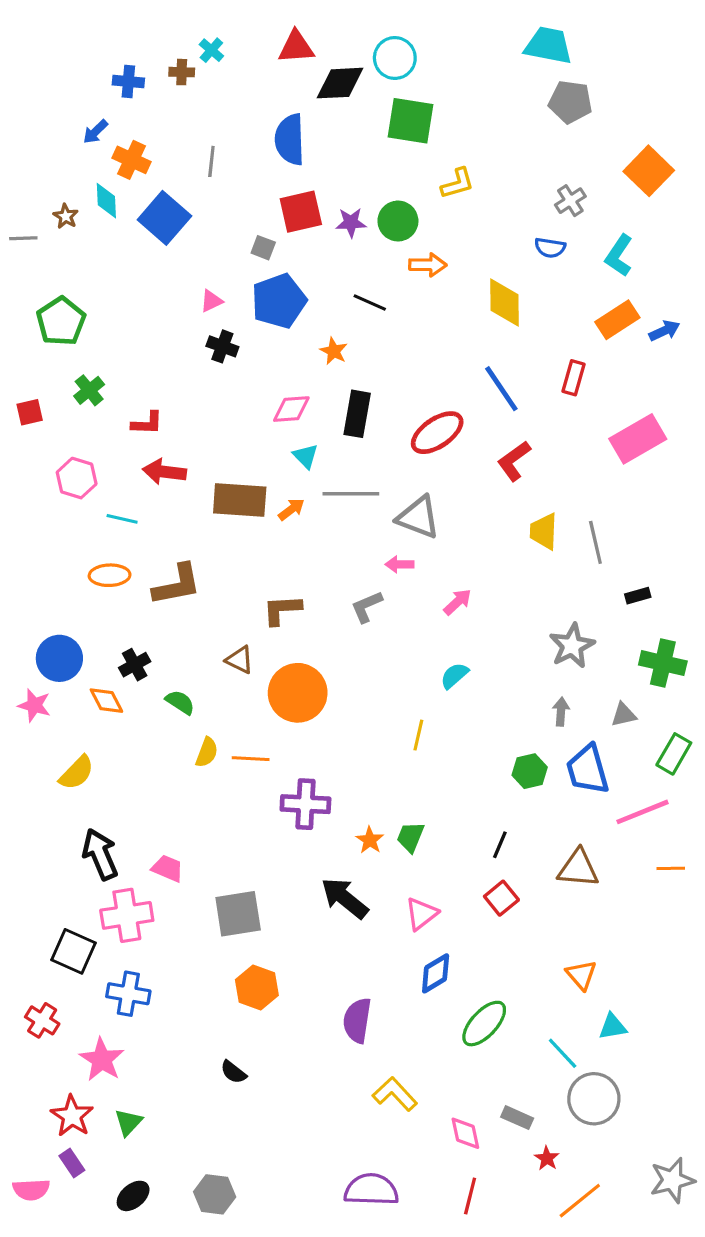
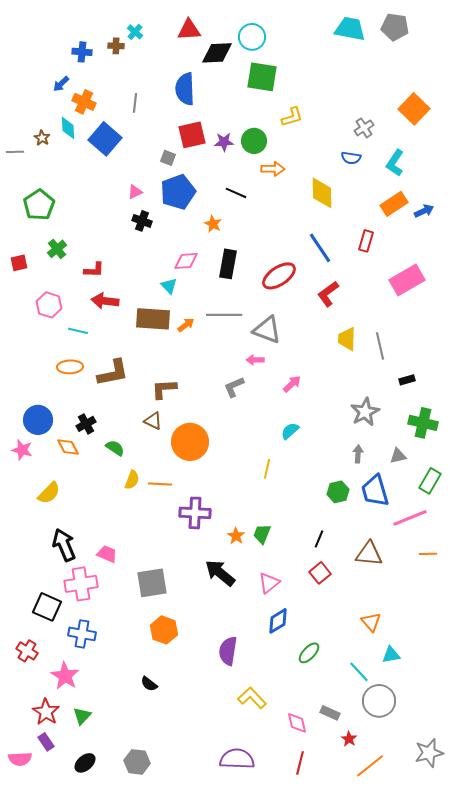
gray pentagon: (570, 102) -> (395, 27), moved
cyan triangle: (305, 456) -> (169, 286), moved
brown L-shape: (282, 610) -> (164, 389), moved
green ellipse: (484, 1024) -> (309, 653), size x0.7

